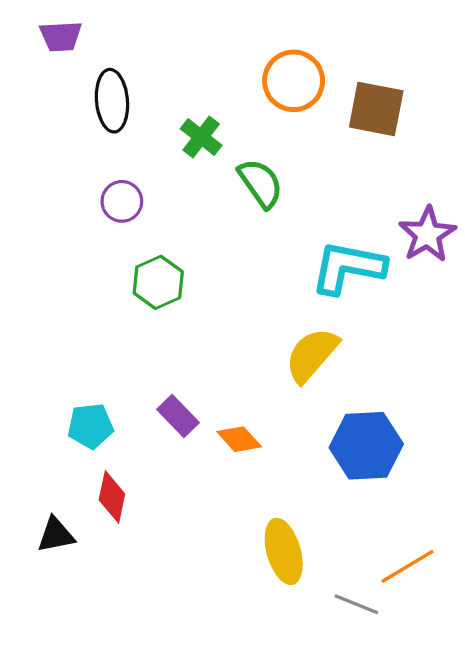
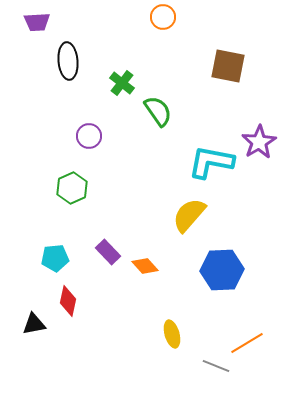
orange circle: (294, 81) -> (163, 17), moved, size x0.7
purple circle: (122, 201) -> (89, 136), moved
green hexagon: (158, 282) -> (72, 188), moved
yellow ellipse: (284, 551) -> (172, 334), size x0.7

